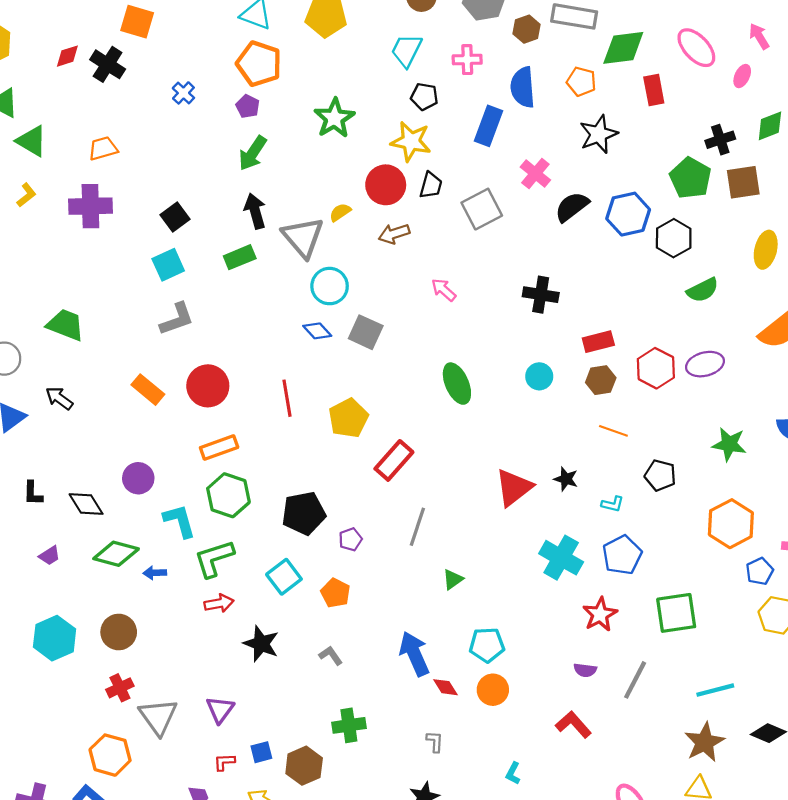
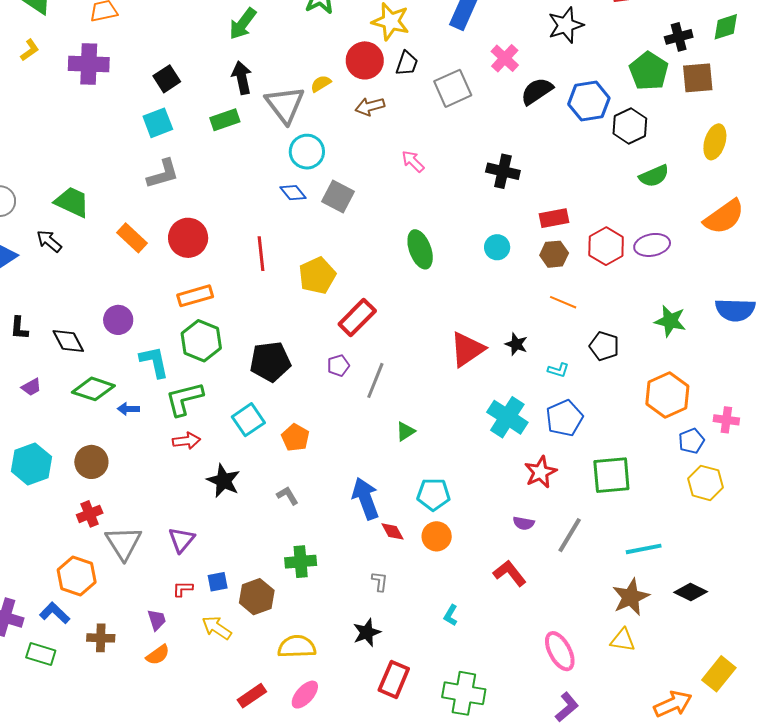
green trapezoid: (65, 325) -> (72, 202), moved
purple pentagon: (350, 539) -> (338, 366), moved

